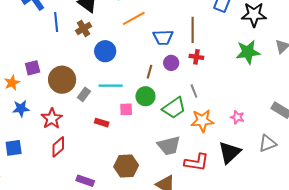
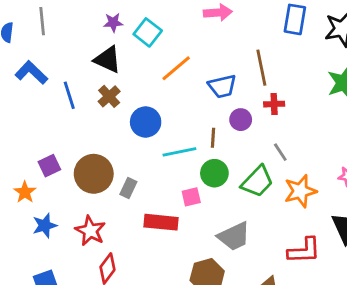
cyan line: (111, 86) -> (179, 152), moved
red rectangle: (102, 123) -> (161, 222), size x1.6
gray trapezoid: (169, 146) -> (234, 236), moved

